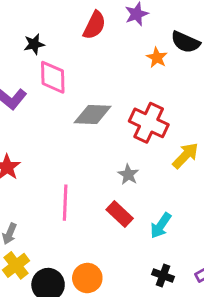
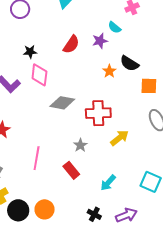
red cross: (149, 123) -> (98, 113), turned -35
cyan arrow: (161, 226) -> (108, 183), moved

